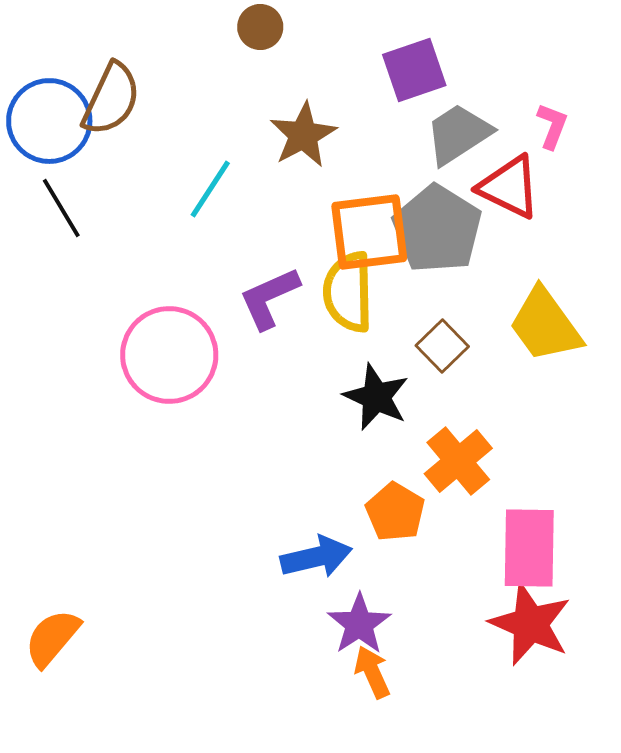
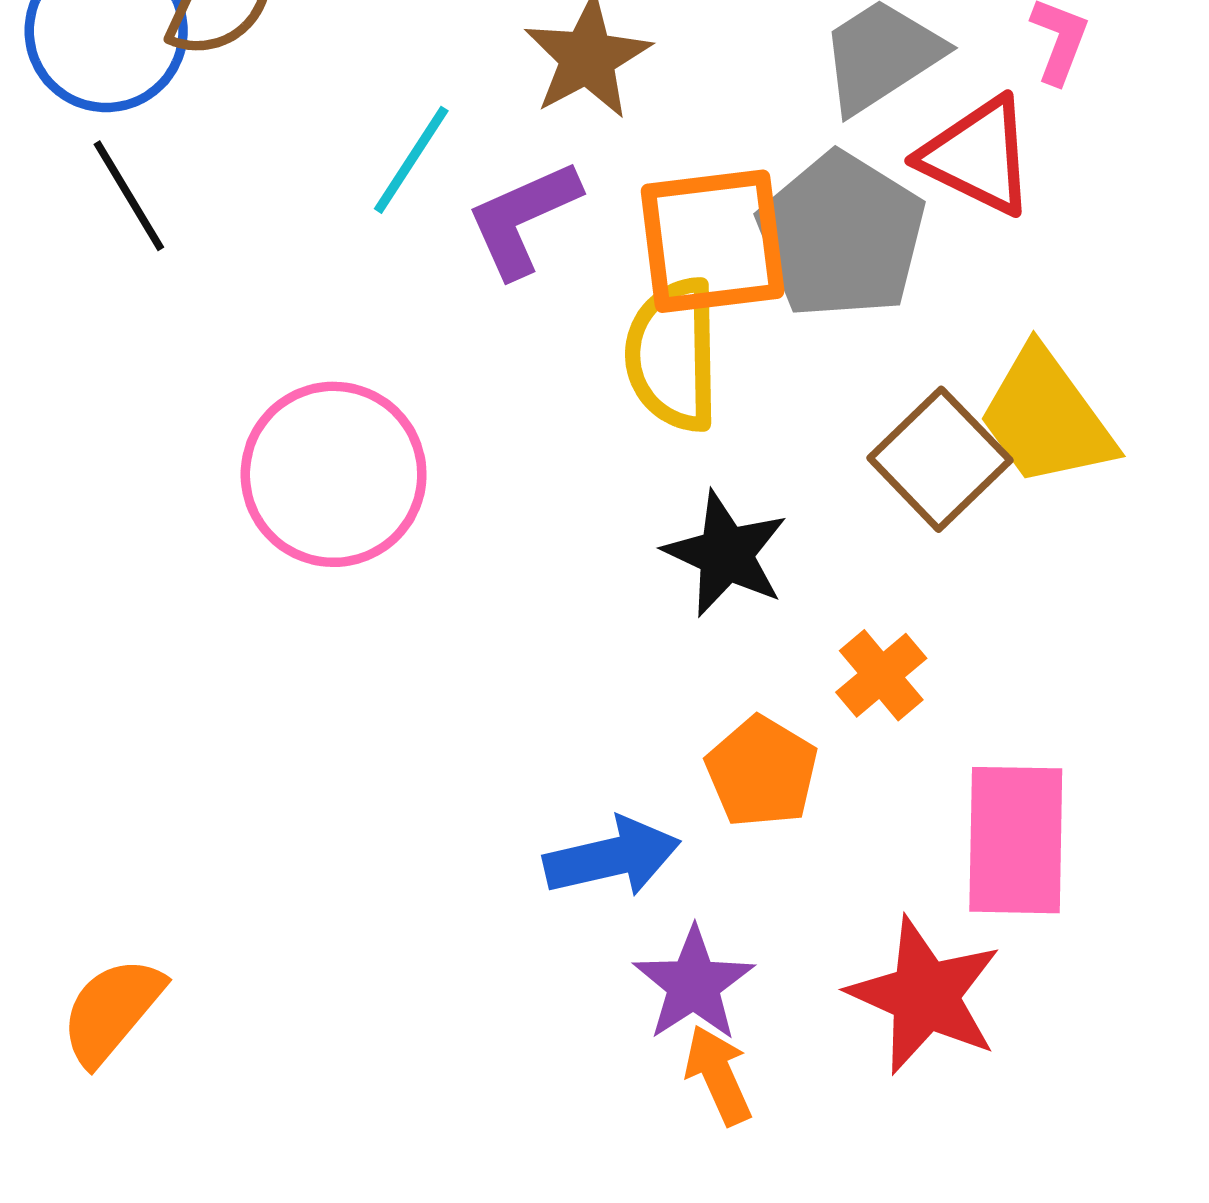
purple L-shape: (269, 298) -> (523, 219), moved
brown square: (442, 346) -> (940, 459), moved, size x1.4
orange cross: (458, 461) -> (881, 675), size x0.7
red star: (530, 624) -> (925, 996), moved

